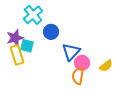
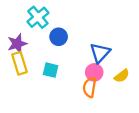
cyan square: (27, 46) -> (51, 70), moved
blue triangle: (71, 52) -> (100, 53), moved

